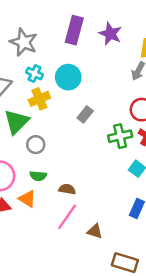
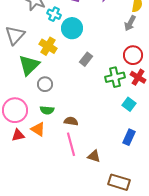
cyan cross: (35, 73) -> (54, 14), moved
yellow cross: (39, 99) -> (48, 46), turned -36
pink line: (67, 217) -> (71, 144), turned -50

